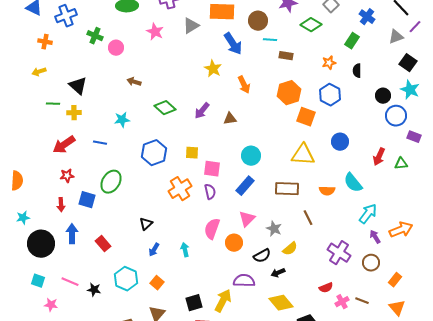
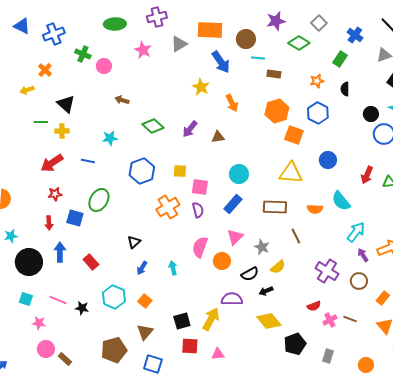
orange cross: (45, 42) -> (45, 70), moved, turned 32

